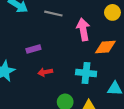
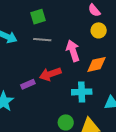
purple rectangle: (33, 49) -> (28, 84), moved
red arrow: (45, 72) -> (50, 74), moved, size x1.5

